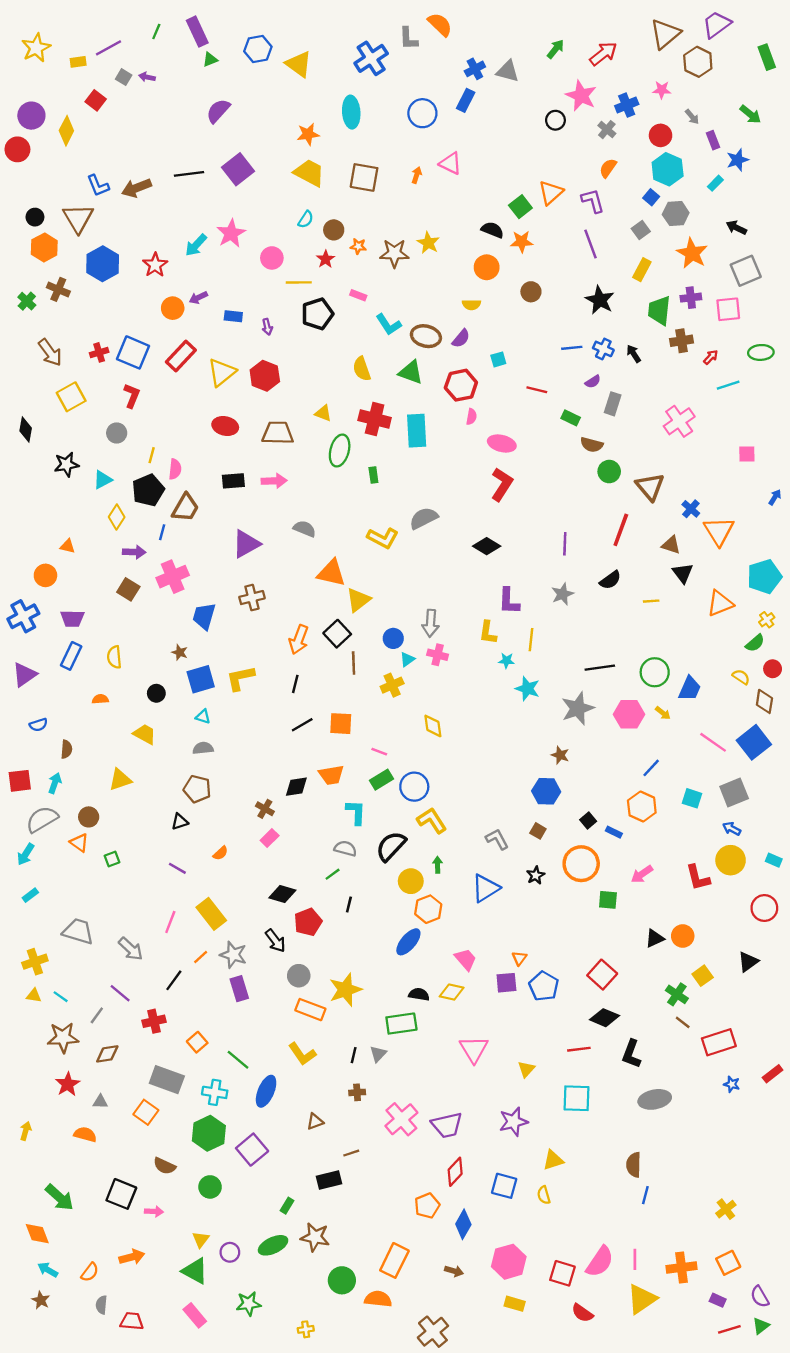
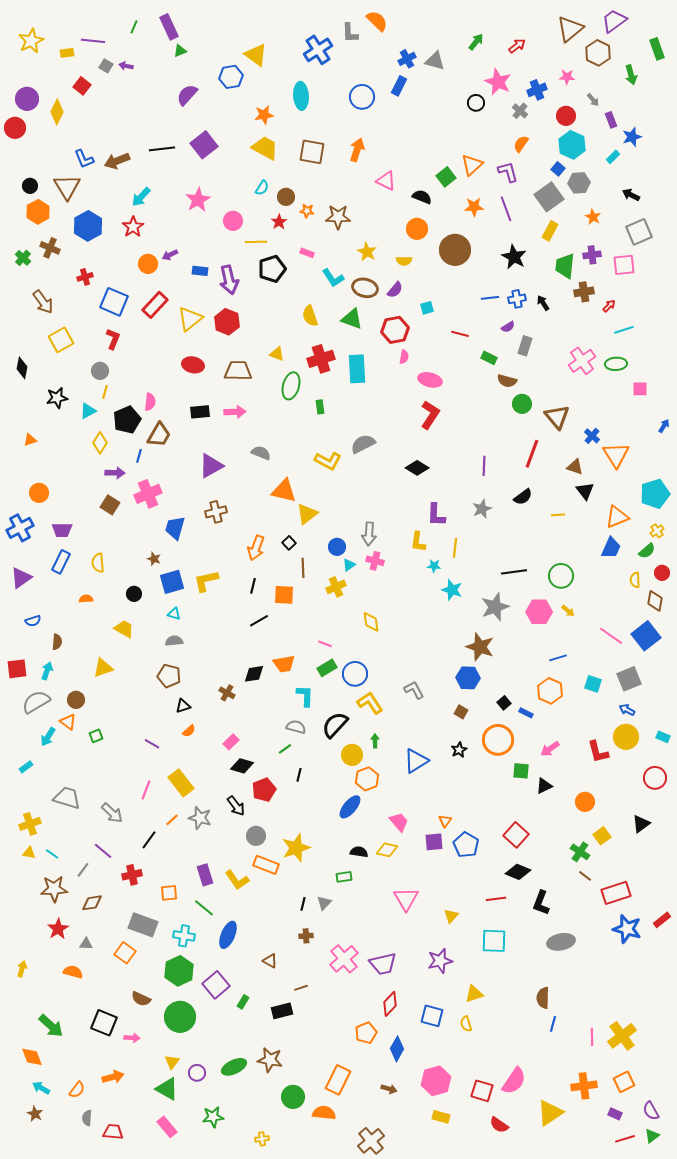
purple line: (108, 48) -> (93, 41), turned 35
blue hexagon: (258, 49) -> (231, 77), moved
red arrow: (603, 54) -> (517, 46), size x0.7
green arrow: (750, 114) -> (631, 75), moved, turned 36
pink triangle: (450, 163) -> (386, 181), moved
orange arrow: (417, 175) -> (357, 150), size x1.6
gray square: (641, 230) -> (549, 197), size x1.8
orange star: (522, 242) -> (474, 207), moved
yellow star: (428, 243) -> (367, 252), moved
cyan arrow: (196, 245) -> (141, 197), moved
orange star: (692, 253) -> (593, 217), size x0.6
brown circle: (531, 292) -> (455, 250), size x1.8
purple arrow: (267, 327) -> (229, 280), size x2.0
blue cross: (603, 349) -> (517, 299), turned -36
red cross: (99, 352) -> (85, 277), moved
green ellipse: (761, 352) -> (616, 364), moved
red cross: (375, 419) -> (321, 359), turned -32
yellow line: (152, 455) -> (105, 392), moved
orange triangle: (68, 546) -> (30, 440), moved, turned -32
black square: (337, 634) -> (289, 543), size x0.6
yellow semicircle: (741, 677) -> (635, 580), turned -126
blue trapezoid: (690, 689) -> (611, 548), moved
orange square: (341, 724) -> (284, 595), moved
brown star: (560, 755) -> (480, 647), size x1.8
blue line: (651, 768) -> (558, 658), turned 30
black triangle: (180, 822) -> (183, 706), moved
pink rectangle: (270, 838) -> (231, 742), moved
gray L-shape: (497, 839) -> (414, 690), moved
cyan arrow: (26, 854) -> (48, 737), moved
black triangle: (655, 938) -> (544, 786), moved
purple rectangle: (239, 989) -> (205, 875), moved
green rectangle: (401, 1024) -> (344, 877), size x0.6
orange square: (197, 1042) -> (169, 893), turned 36
yellow L-shape: (302, 1054) -> (237, 880), moved
blue star: (732, 1084) -> (627, 929), size x2.0
brown triangle: (315, 1122) -> (270, 961), turned 49
green circle: (210, 1187) -> (180, 1017), size x1.6
green rectangle: (287, 1206) -> (243, 1002), moved
yellow cross: (726, 1209) -> (622, 1036), size x1.6
pink line: (635, 1259) -> (592, 1037), moved

